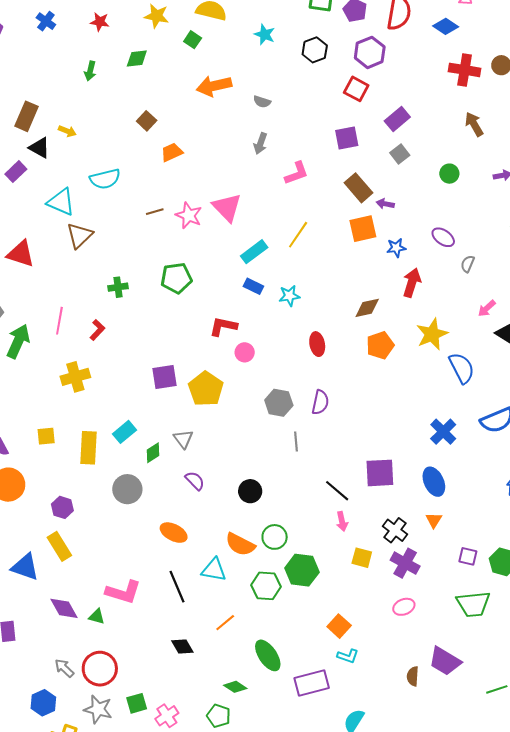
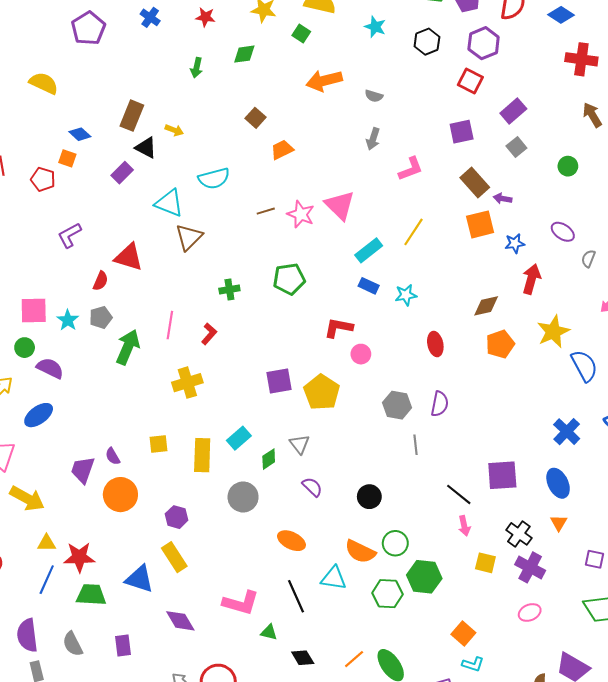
green triangle: (97, 616) -> (269, 632), moved
orange line: (225, 623) -> (354, 659), moved

